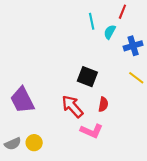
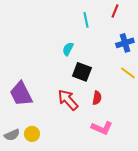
cyan semicircle: (110, 32) -> (68, 49), moved
pink L-shape: (92, 131) -> (102, 128), moved

